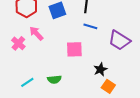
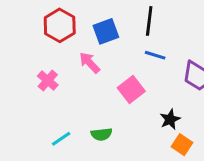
pink arrow: (36, 33) -> (90, 63), moved
pink square: (74, 49) -> (131, 90), turned -36

